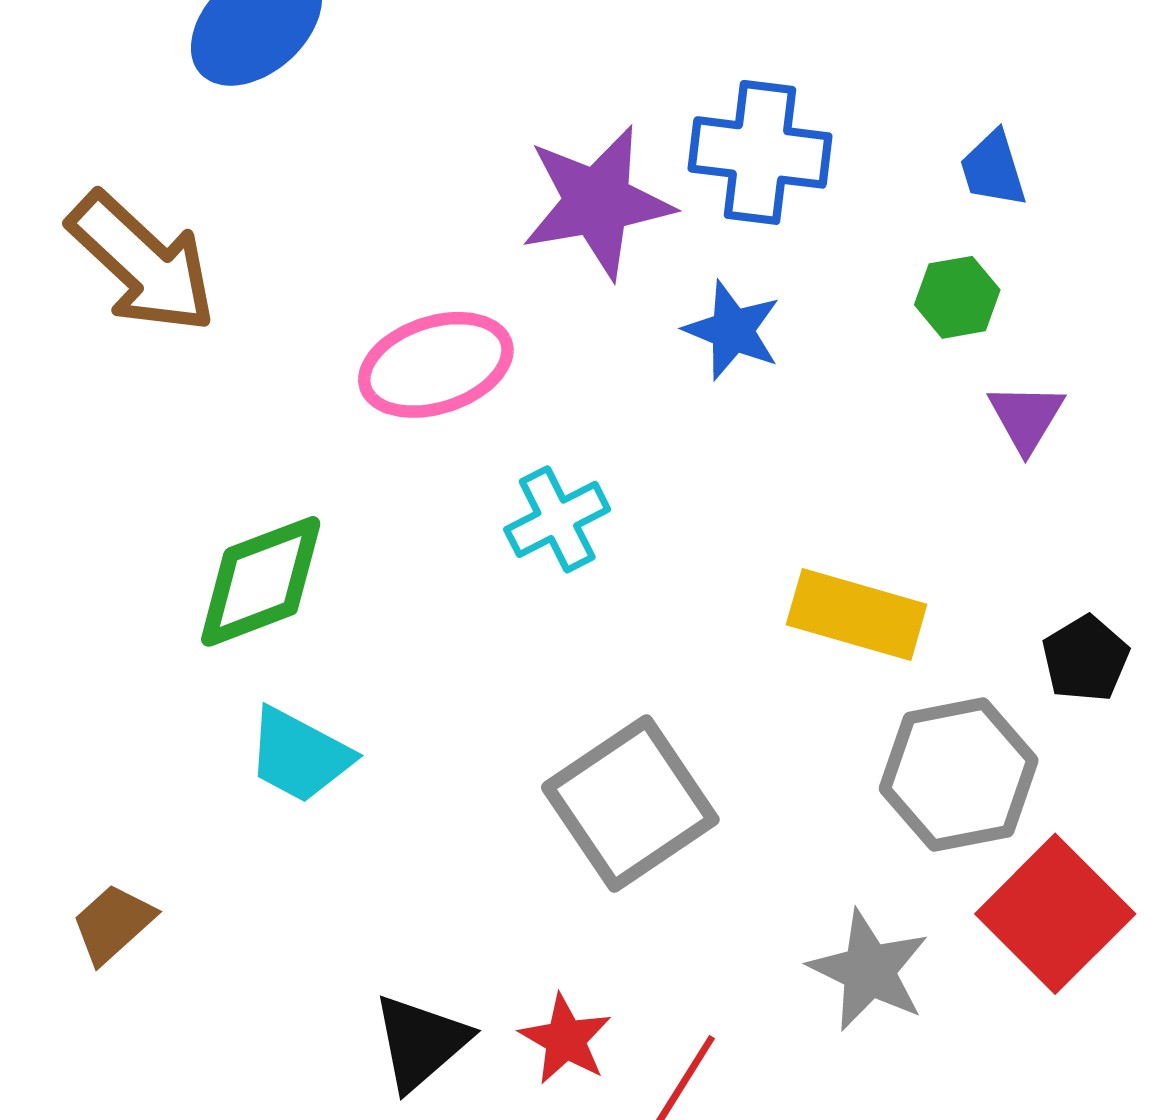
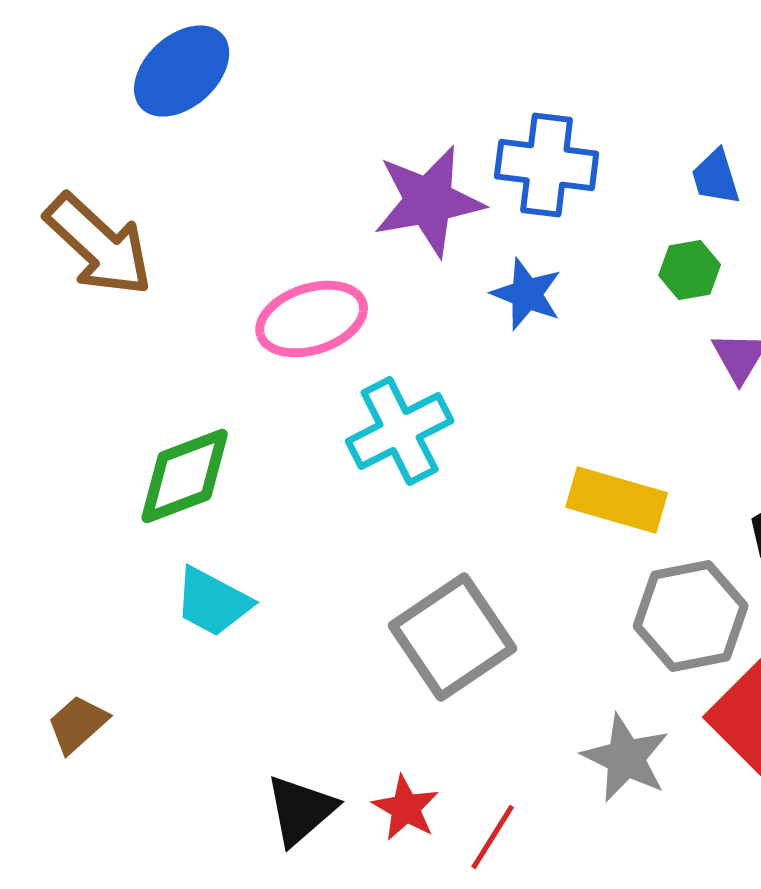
cyan cross: (557, 519) -> (400, 431), size x1.4

